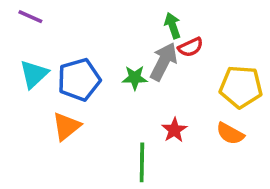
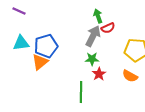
cyan triangle: (34, 74) -> (21, 43), turned 36
green star: (135, 78) -> (92, 59), moved
orange triangle: (66, 126) -> (40, 62), moved

